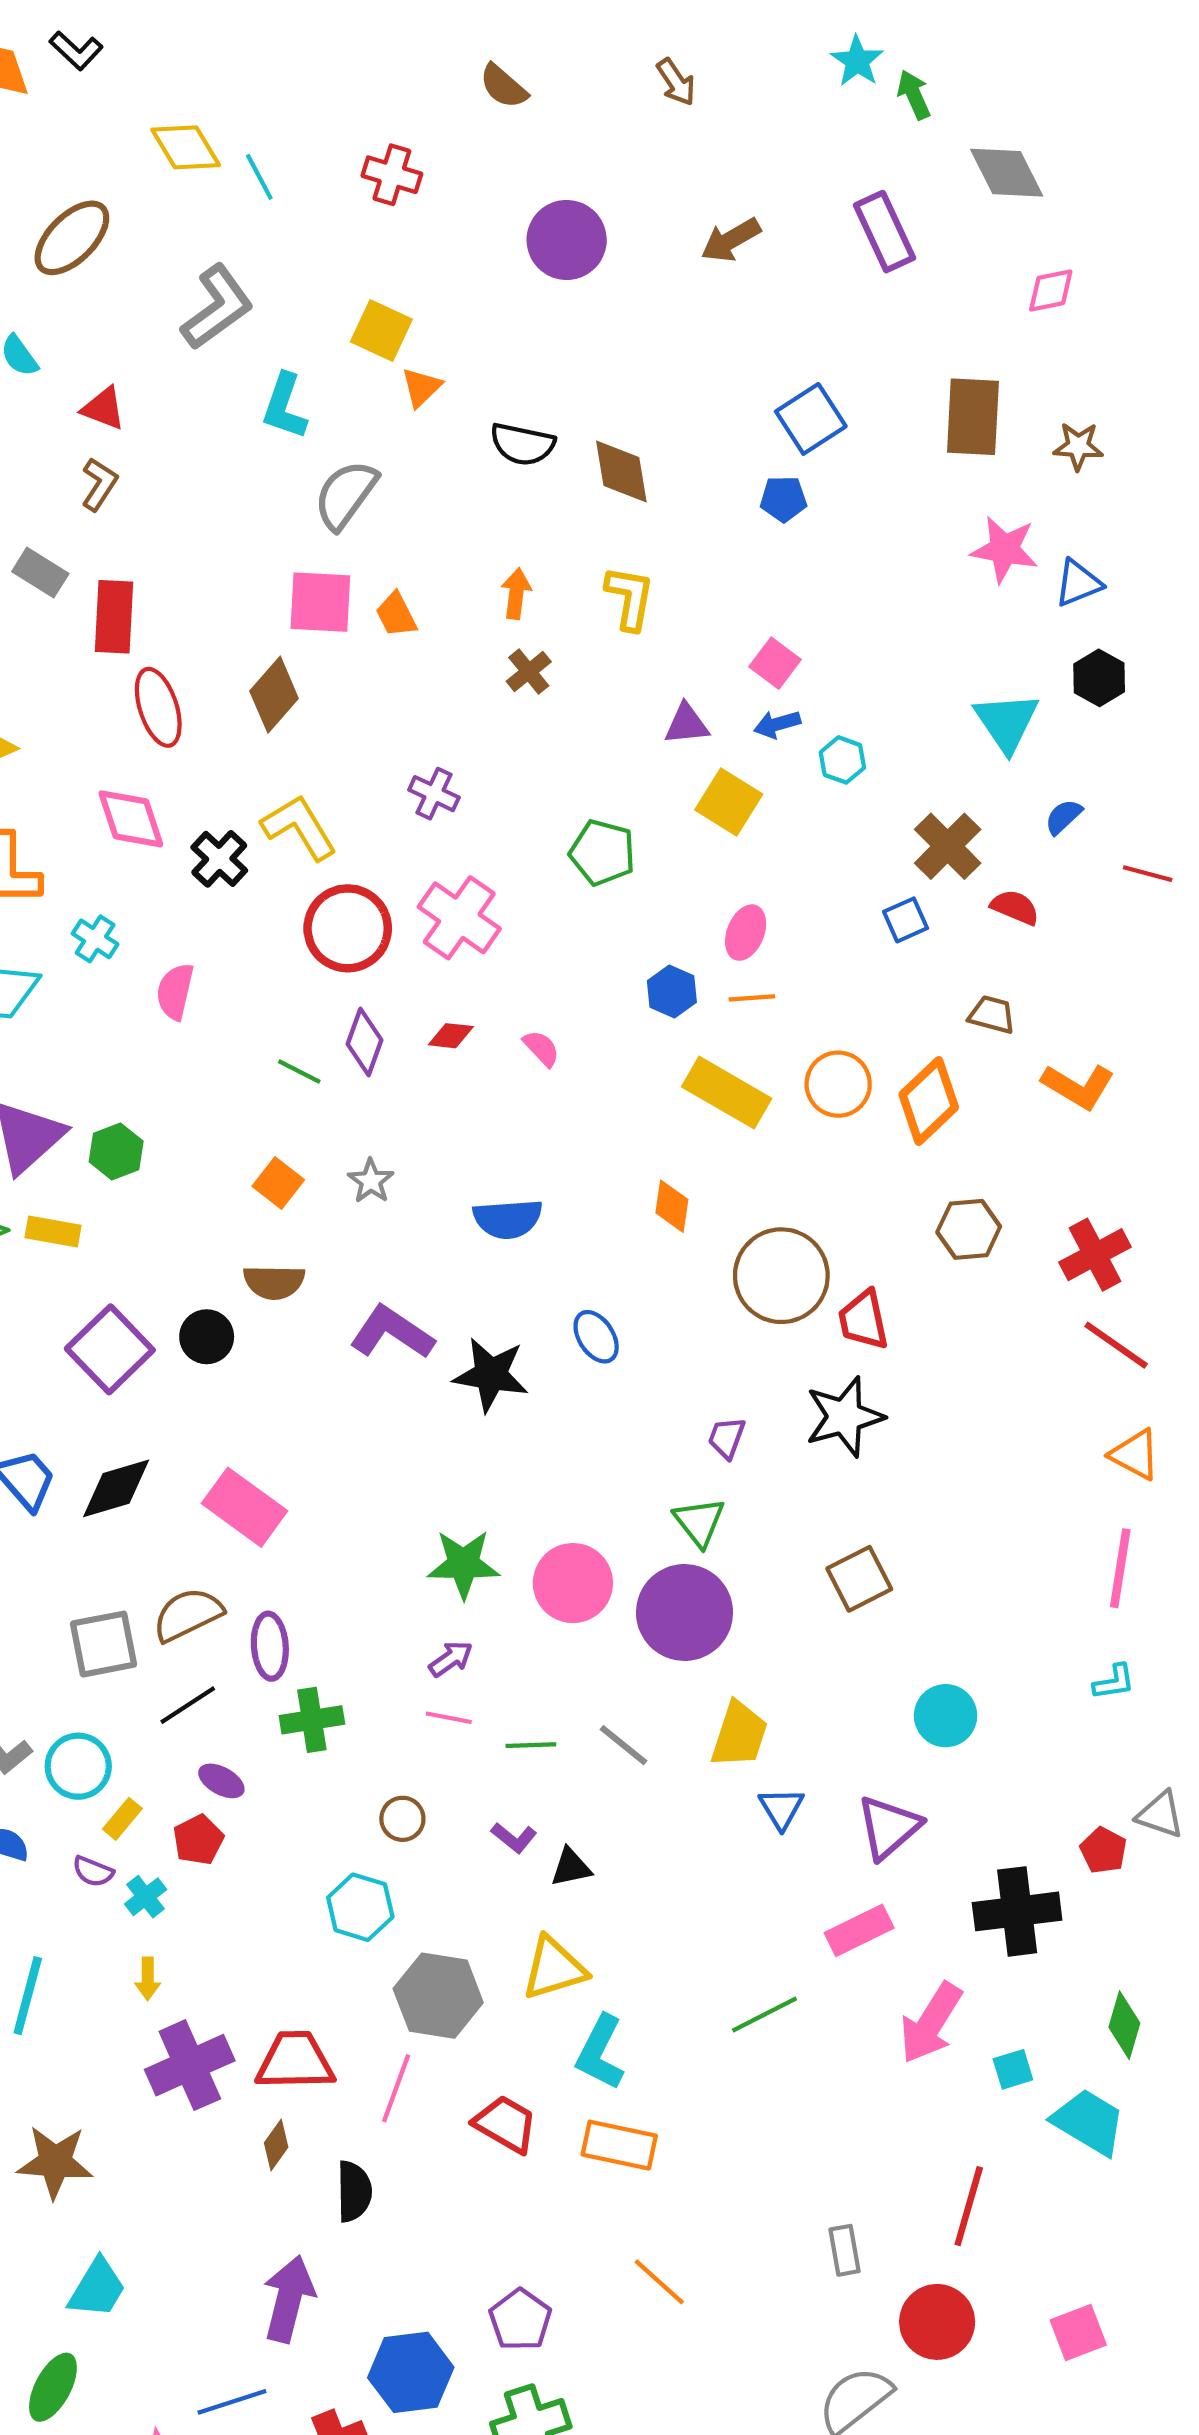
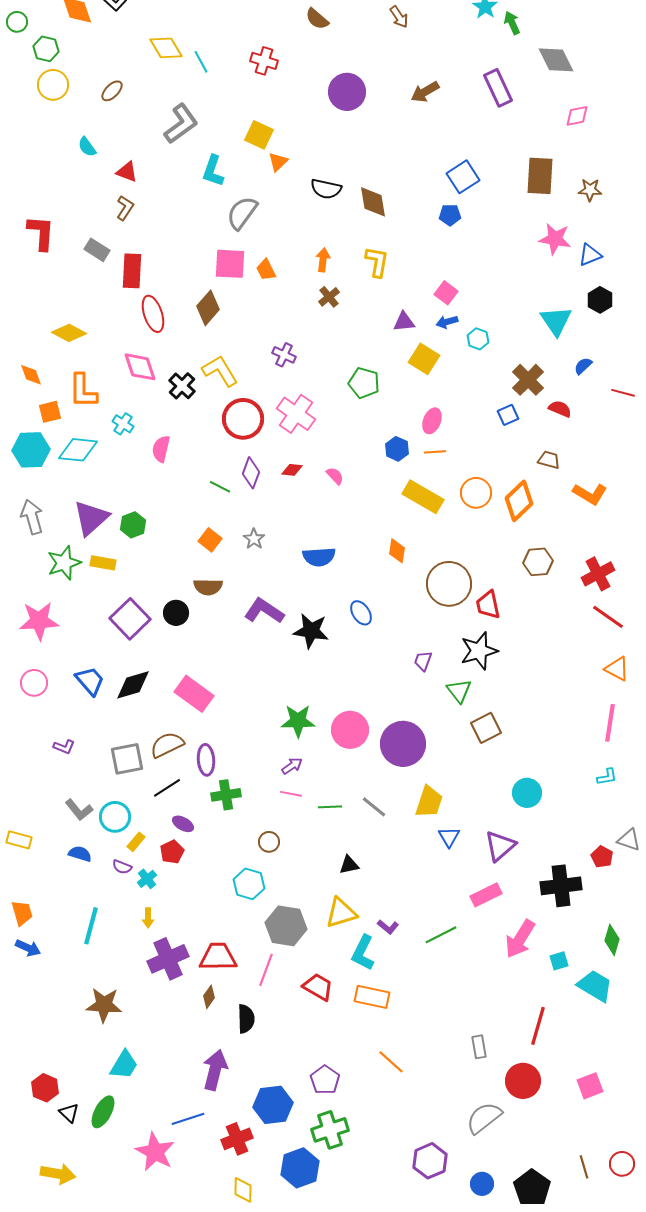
brown ellipse: (72, 238) -> (112, 91), size x0.6
green triangle: (699, 1522) -> (459, 691), moved
purple L-shape: (514, 1838) -> (388, 927), moved

